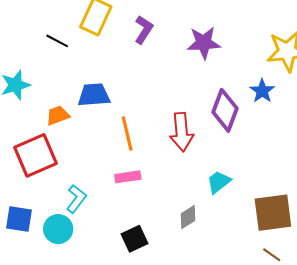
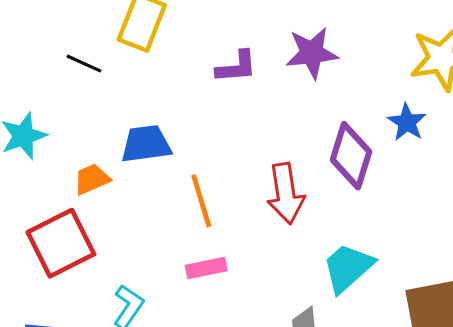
purple L-shape: (144, 30) -> (236, 67), moved, turned 56
cyan trapezoid: (219, 182) -> (348, 268), size x1.4

